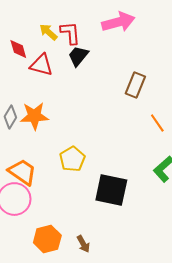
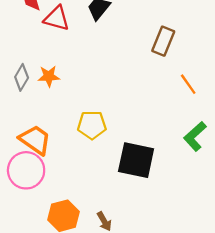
orange star: (34, 116) -> (49, 76), size x0.7
yellow pentagon: (72, 159) -> (92, 125), turned 30

